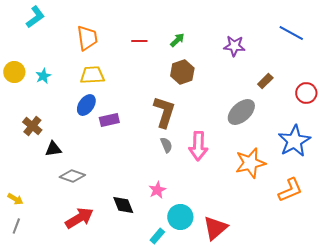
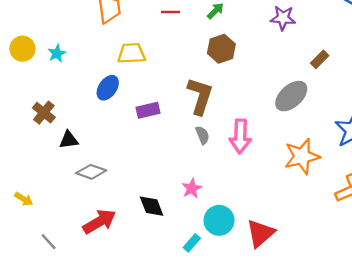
yellow trapezoid: (92, 75) -> (131, 53), moved
purple rectangle: (109, 120) -> (148, 110), moved
gray line: (16, 226) -> (49, 242), moved, turned -63

